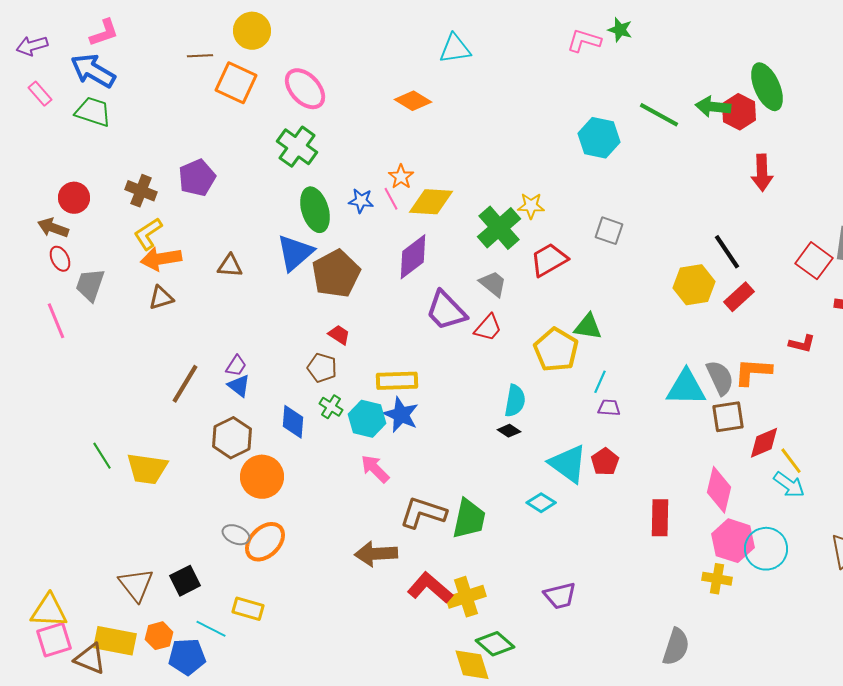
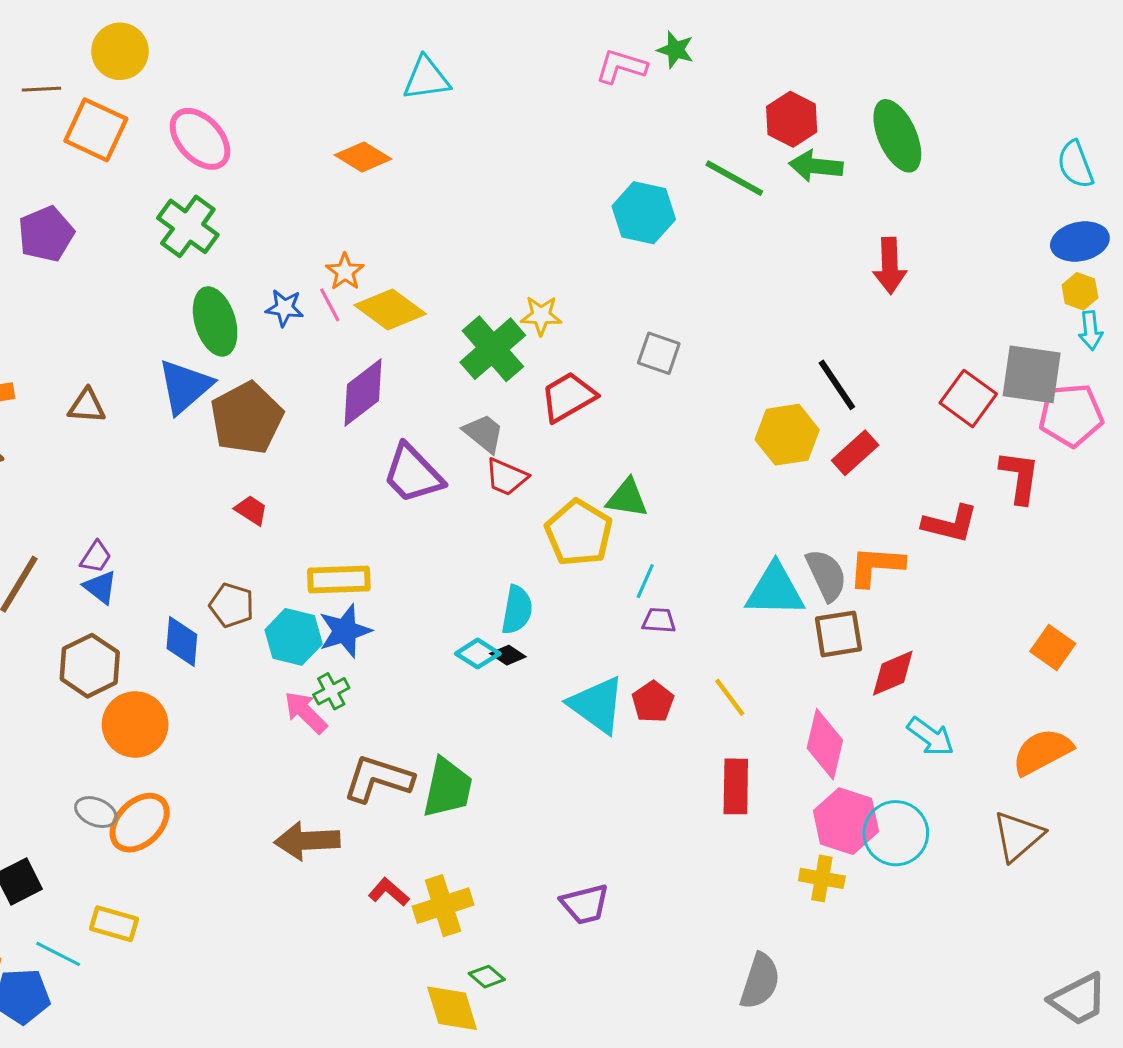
red hexagon: (739, 112) -> (792, 119), moved
purple pentagon: (197, 178) -> (46, 234), moved
yellow diamond: (431, 202) -> (390, 309), turned 33
red trapezoid: (488, 328) -> (506, 477), moved, turned 72
red L-shape: (802, 344) -> (950, 524), size x1.4
brown pentagon: (322, 368) -> (232, 605), moved
green cross: (331, 407) -> (331, 691), moved, turned 30
blue star: (401, 415) -> (345, 631), turned 30
yellow line: (791, 461) -> (730, 697), moved
cyan diamond: (541, 503) -> (478, 654), moved
red L-shape: (430, 588) -> (389, 892), size x0.6
green diamond: (495, 644) -> (487, 977), size x0.6

